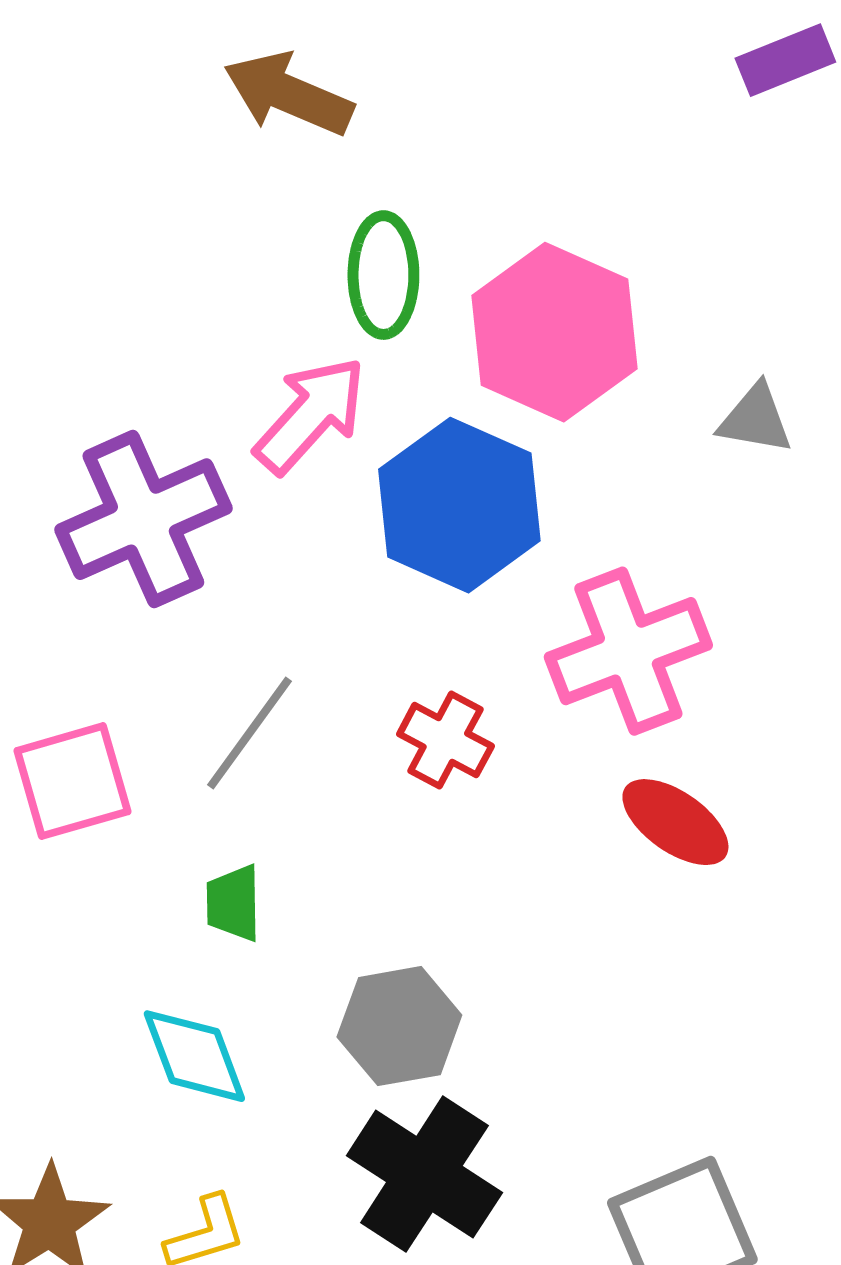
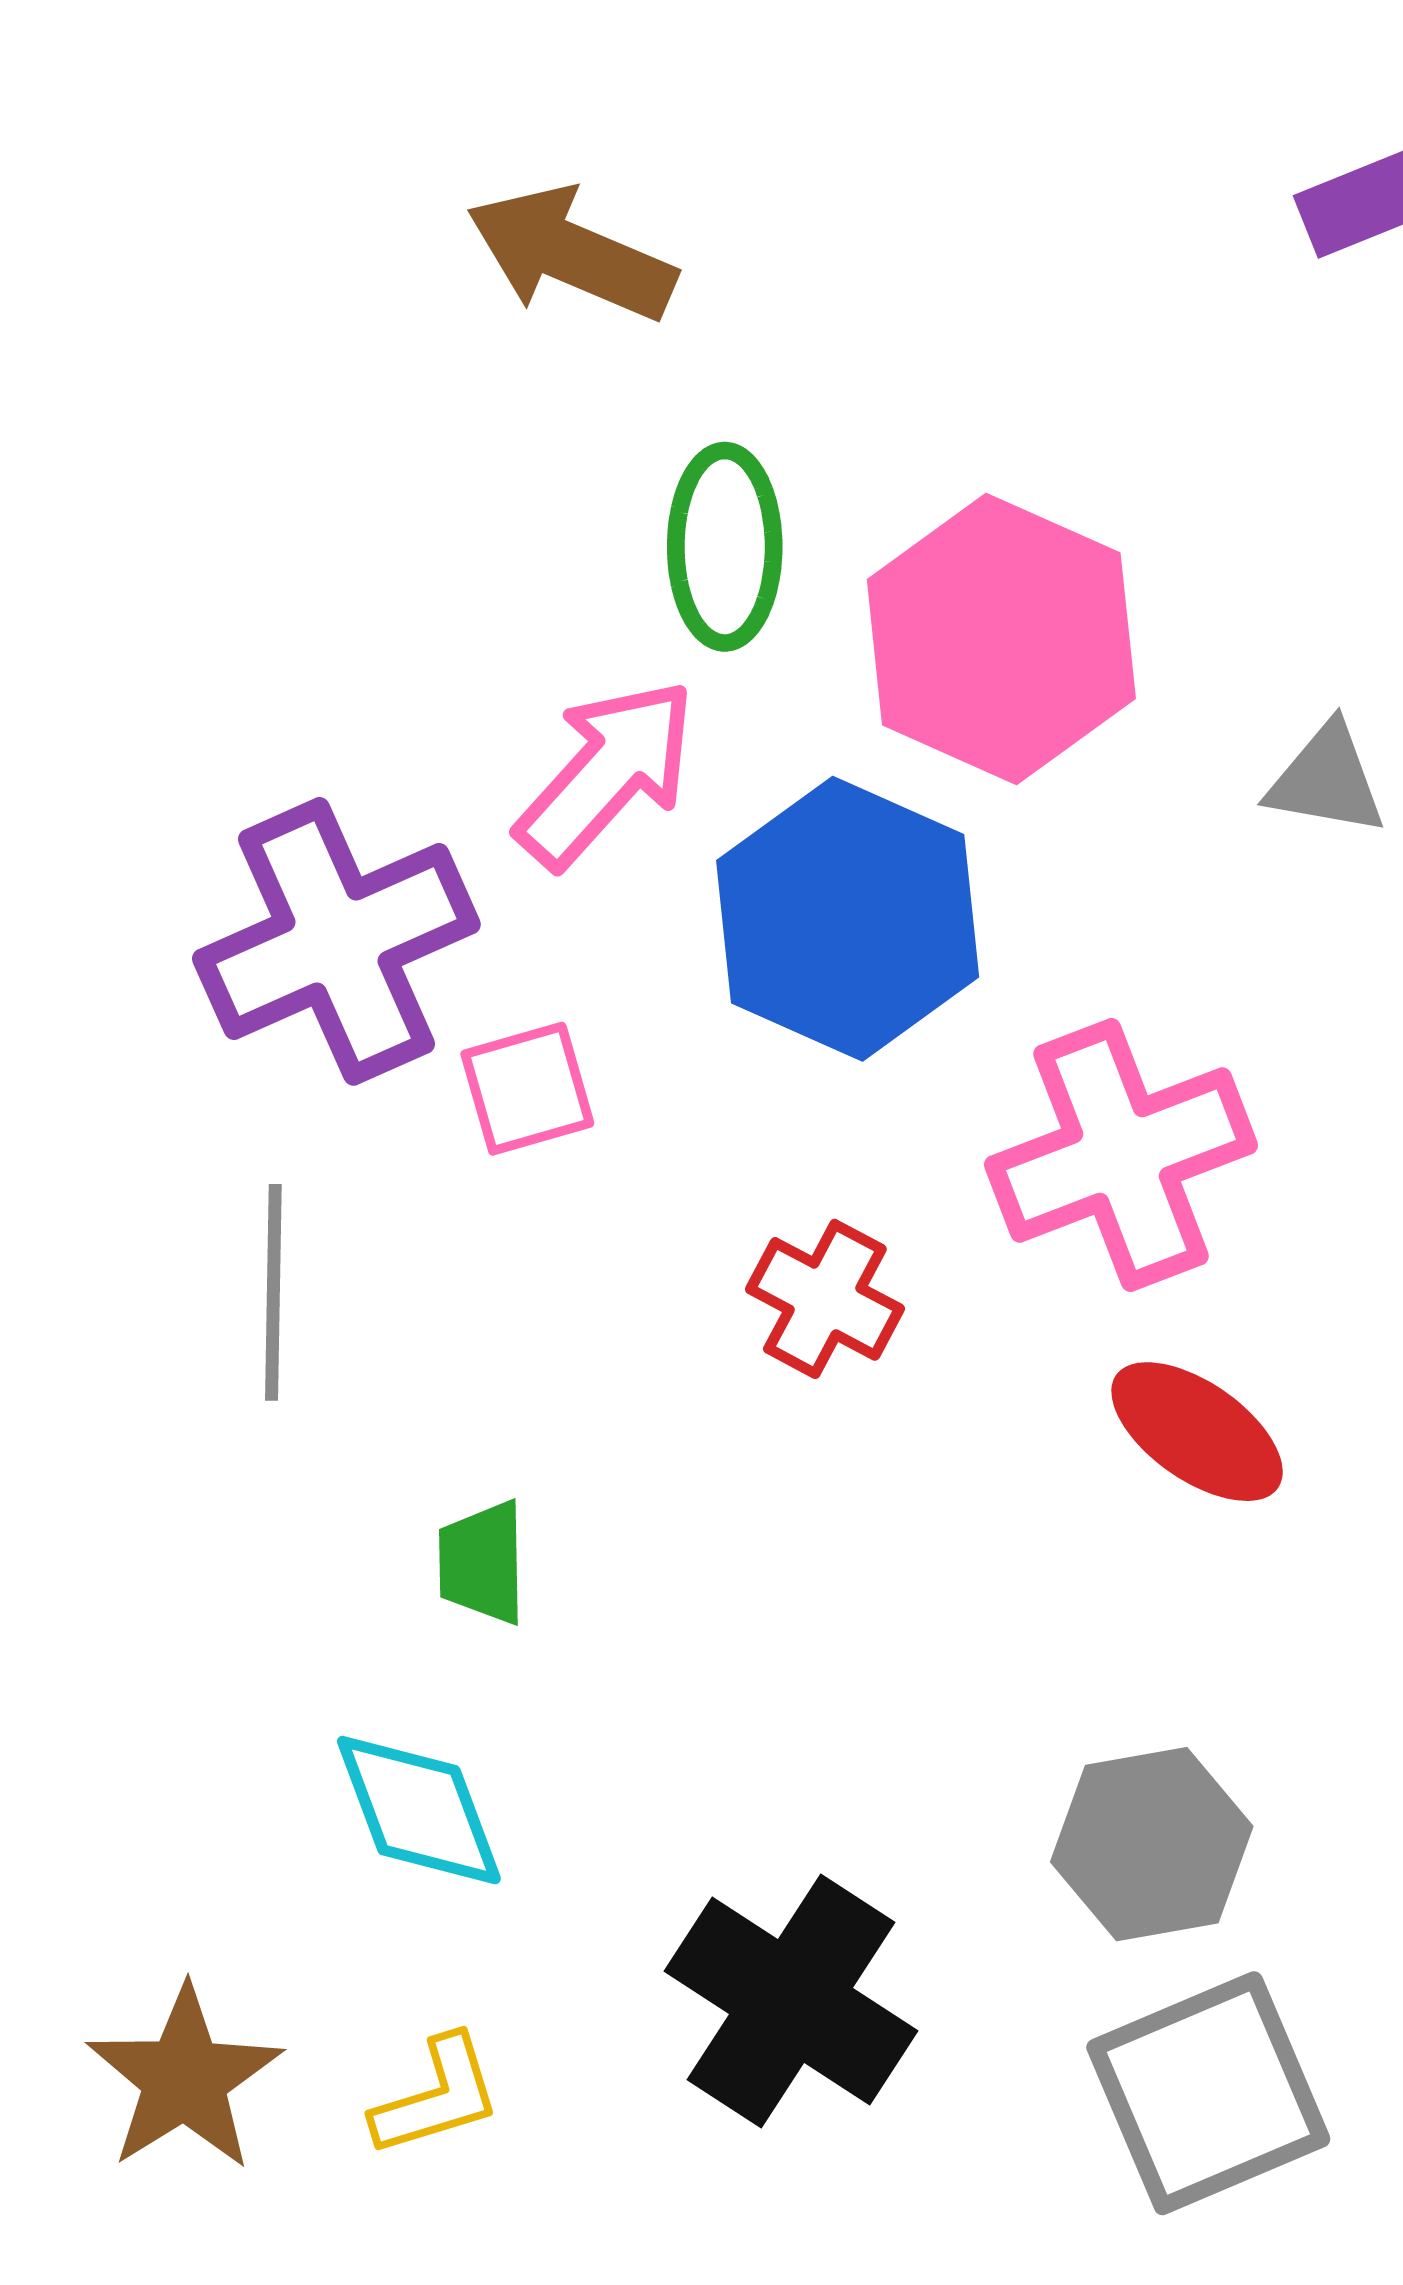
gray line: (249, 733) -> (273, 1292), moved, turned -35
pink square: (72, 781) -> (527, 1089), moved, size x0.7
gray hexagon: (399, 1026) -> (1152, 1844), moved

